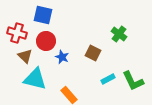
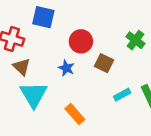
red circle: (46, 41) -> (81, 41), moved
cyan triangle: (35, 79) -> (34, 95), turned 45

